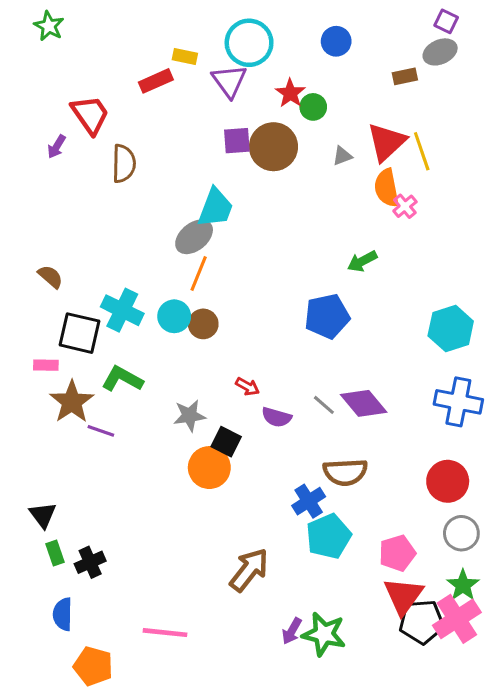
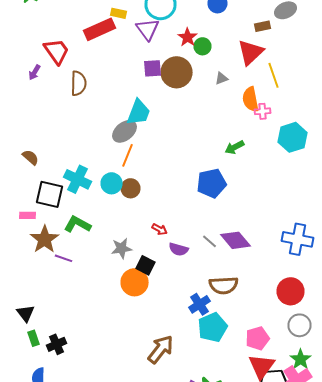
red rectangle: (156, 81) -> (100, 29), size x1.4
red triangle: (387, 142) -> (250, 52), moved
pink cross: (405, 206) -> (262, 111), turned 35
cyan hexagon: (451, 329) -> (292, 137), moved

